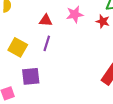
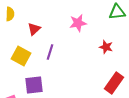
red triangle: (46, 20) -> (34, 29), moved, turned -48
red star: (103, 21) -> (106, 47), moved

